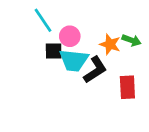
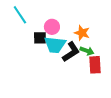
cyan line: (43, 20) -> (20, 15), moved
green arrow: (132, 40) -> (87, 51), moved

